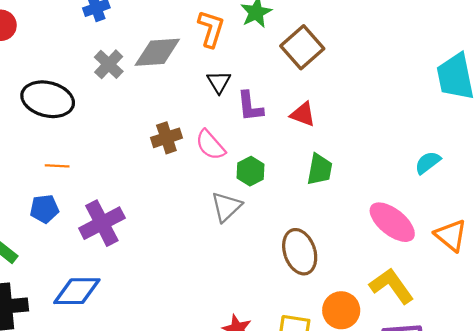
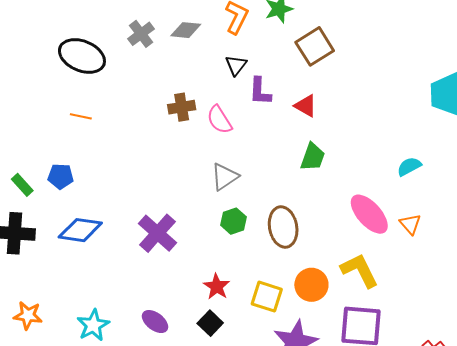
gray diamond: (157, 52) -> (186, 30), size x0.7
green hexagon: (251, 171) -> (233, 221), moved
blue pentagon: (44, 209) -> (61, 176), moved
purple cross: (102, 223) -> (157, 233), moved, turned -30
orange triangle: (451, 235) -> (410, 224), moved, size x0.7

